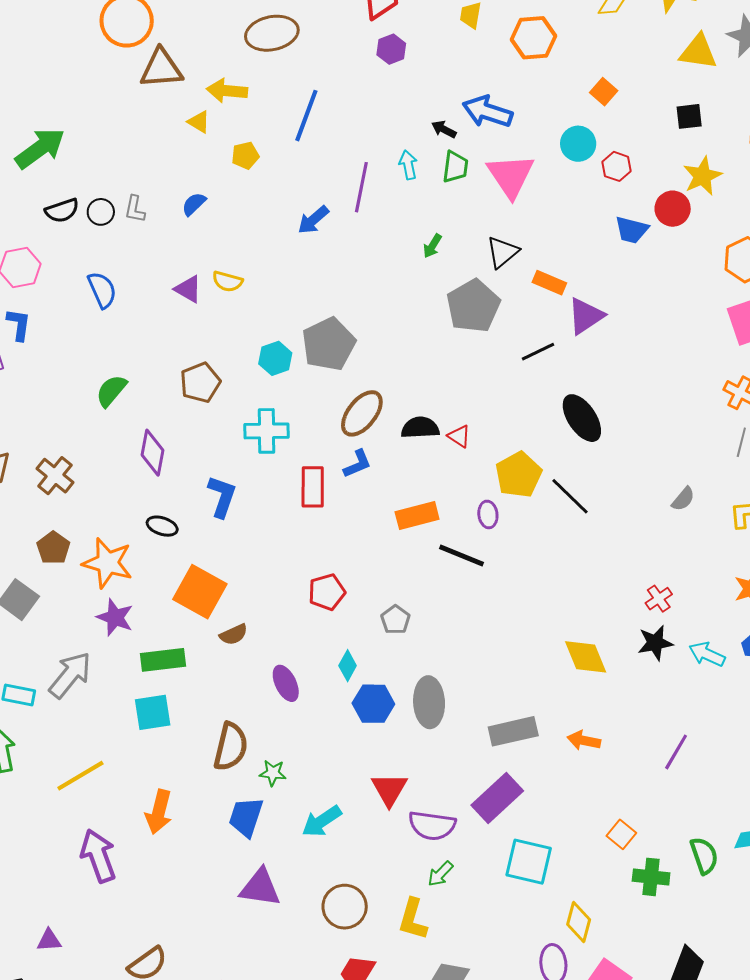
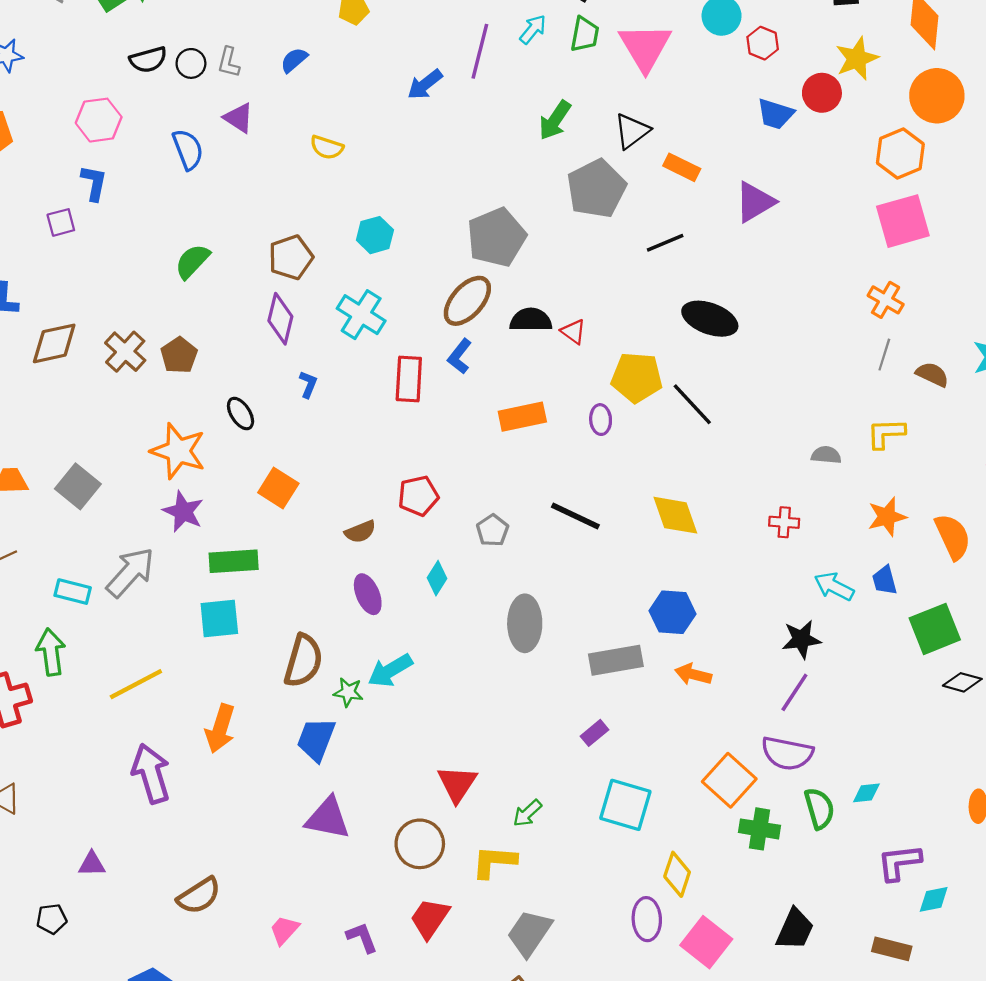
cyan arrow: (408, 165) -> (533, 29), turned 48
green arrow: (432, 246) -> (555, 120), size x1.5
purple triangle: (188, 289) -> (239, 118), moved
purple triangle: (586, 316) -> (755, 202), moved
gray pentagon: (329, 344) -> (497, 237), moved
black ellipse: (582, 418) -> (710, 319), turned -39
cyan cross: (266, 431) -> (361, 315), turned 30
purple diamond: (153, 453) -> (280, 319), moved
blue L-shape: (357, 464) -> (460, 356), turned 148
yellow pentagon: (519, 475) -> (637, 377), turned 30
blue L-shape: (222, 496) -> (308, 384), size x0.6
gray semicircle: (683, 499) -> (826, 455), moved, turned -128
black ellipse: (162, 526) -> (241, 414), turned 36
brown pentagon: (53, 548) -> (179, 355), moved
black line: (462, 556) -> (575, 516), moved
orange square: (200, 592) -> (278, 488), size x0.7
red cross: (659, 599) -> (784, 522), turned 36
brown semicircle: (234, 634) -> (360, 532), moved
black star: (655, 643) -> (801, 639), moved
yellow diamond: (586, 657) -> (675, 515), moved
blue hexagon: (373, 704) -> (673, 612), moved
red triangle: (389, 789) -> (457, 784), moved
purple rectangle: (497, 798) -> (595, 733), size x0.5
cyan arrow: (322, 821) -> (390, 670), moved
purple semicircle: (432, 826) -> (787, 753), moved
orange square: (621, 834) -> (729, 780), size x1.6
yellow L-shape: (413, 919) -> (494, 862), turned 75

